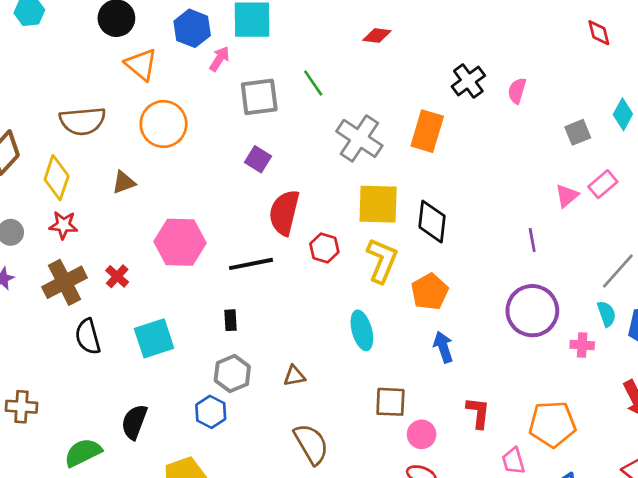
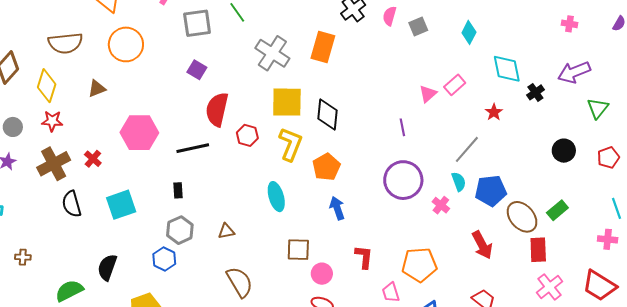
gray square: (578, 132) -> (418, 27), moved
pink cross: (582, 345) -> (441, 205), turned 36
brown cross: (21, 407) -> (23, 257), size x0.7

